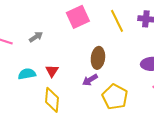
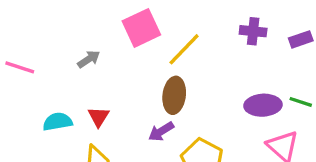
yellow line: (117, 21) -> (184, 49), moved, turned 70
gray arrow: (36, 37) -> (89, 59), moved

